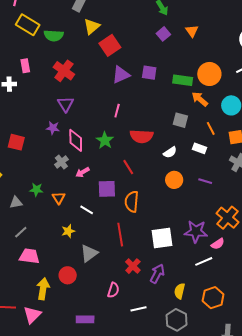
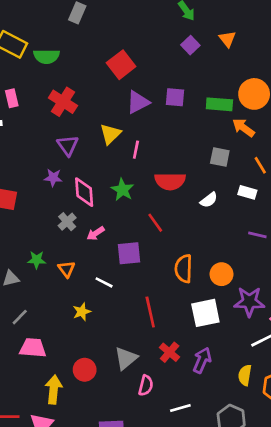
yellow triangle: (92, 26) -> (110, 134), moved
orange circle: (174, 180) -> (222, 274), moved
orange semicircle: (132, 202) -> (184, 269), moved
gray triangle: (89, 253) -> (126, 358), moved
yellow semicircle: (180, 291) -> (245, 375), moved

